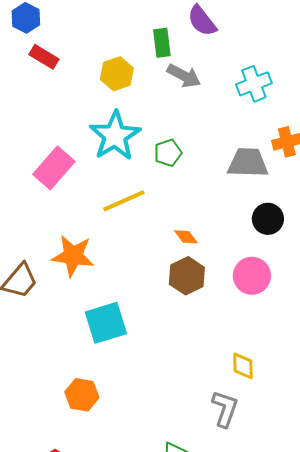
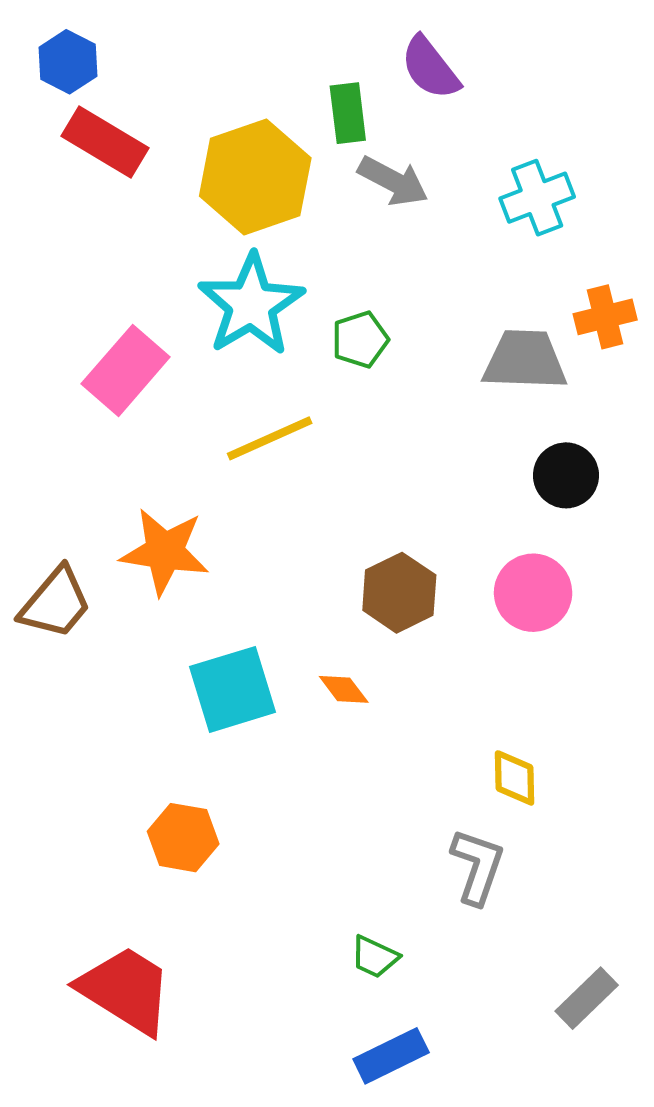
red rectangle: (44, 57) -> (105, 142), size x1.4
yellow hexagon: (117, 74) -> (255, 177), size x1.6
orange diamond: (186, 237) -> (344, 689), moved

